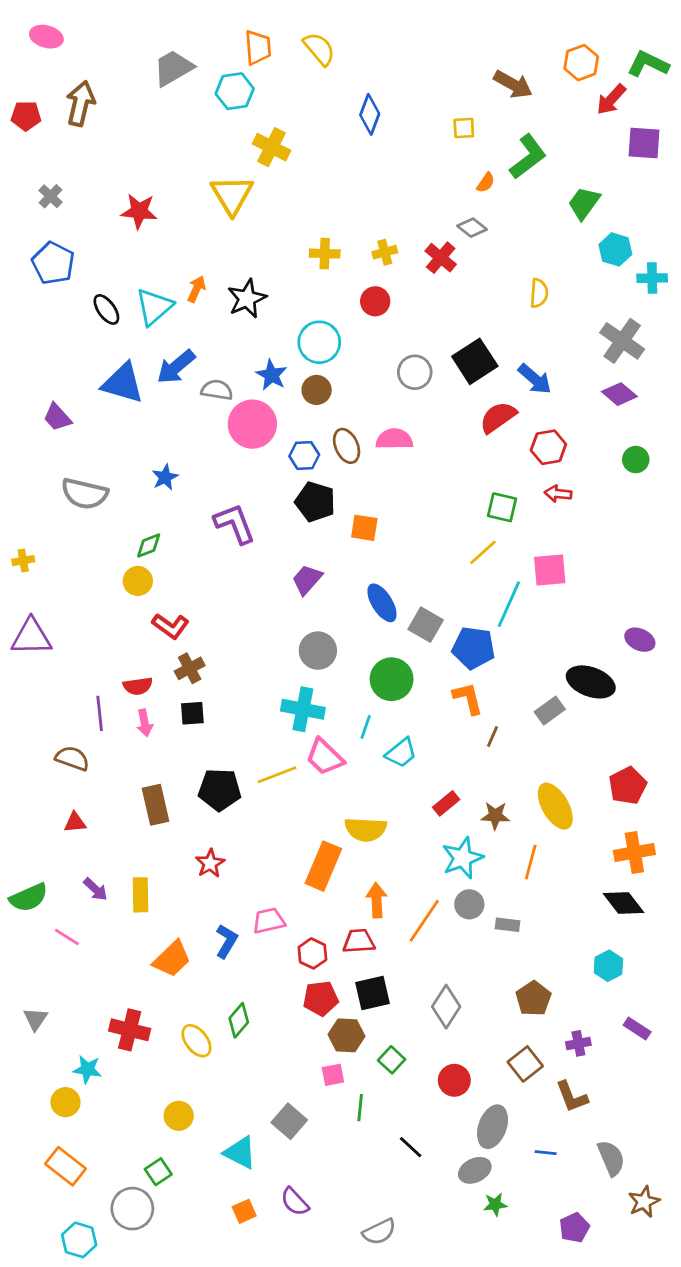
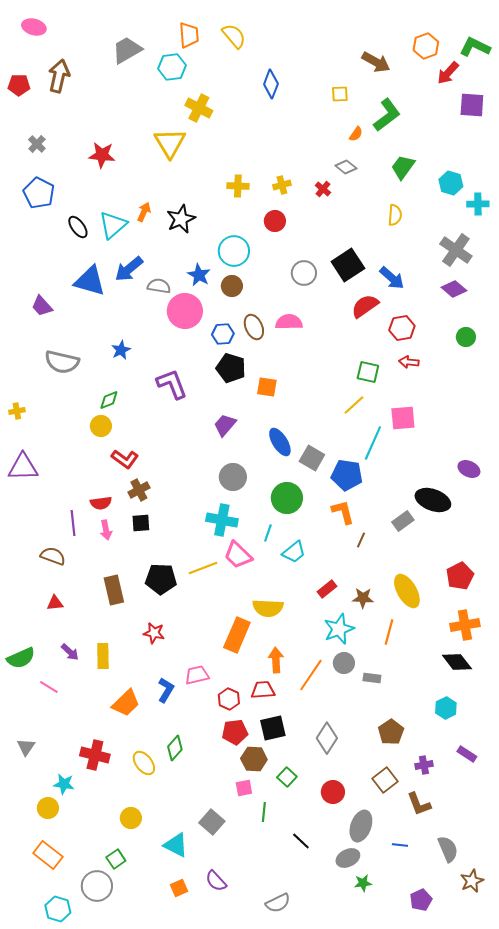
green trapezoid: (584, 203) -> (403, 167), moved
red cross: (441, 258) -> (323, 189), size x0.7
red star: (210, 863) -> (154, 633), turned -30

